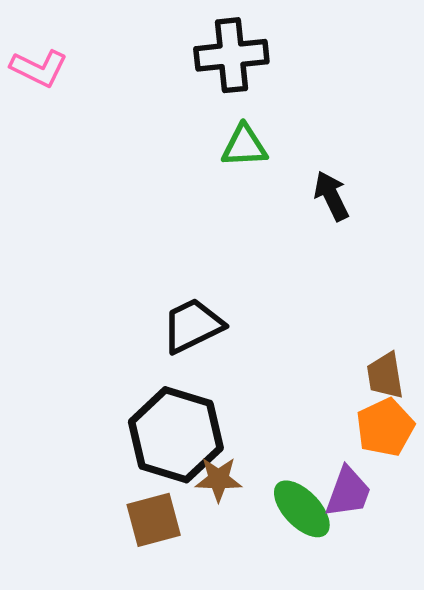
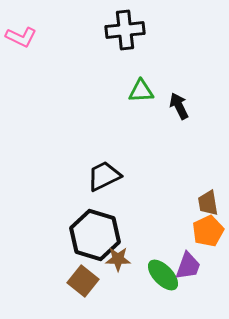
green triangle: (244, 146) -> (141, 91), moved
brown square: (154, 520) -> (83, 281), turned -36

